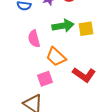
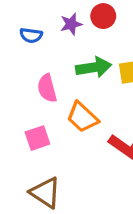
pink square: (45, 79) -> (37, 138), moved

